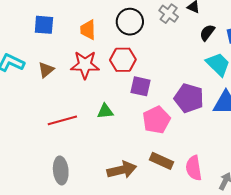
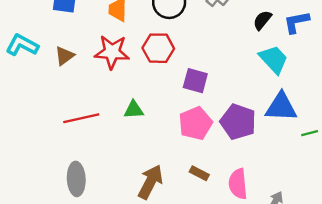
purple square: (141, 86) -> (195, 81), moved
purple pentagon: (189, 98) -> (238, 122), moved
brown rectangle: (162, 161) -> (199, 173), size x0.7
brown arrow: (122, 170) -> (150, 182), turned -52

